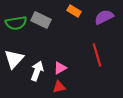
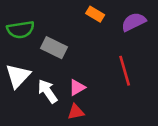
gray rectangle: (41, 20) -> (54, 48), moved
white arrow: (37, 71) -> (48, 91), turned -54

